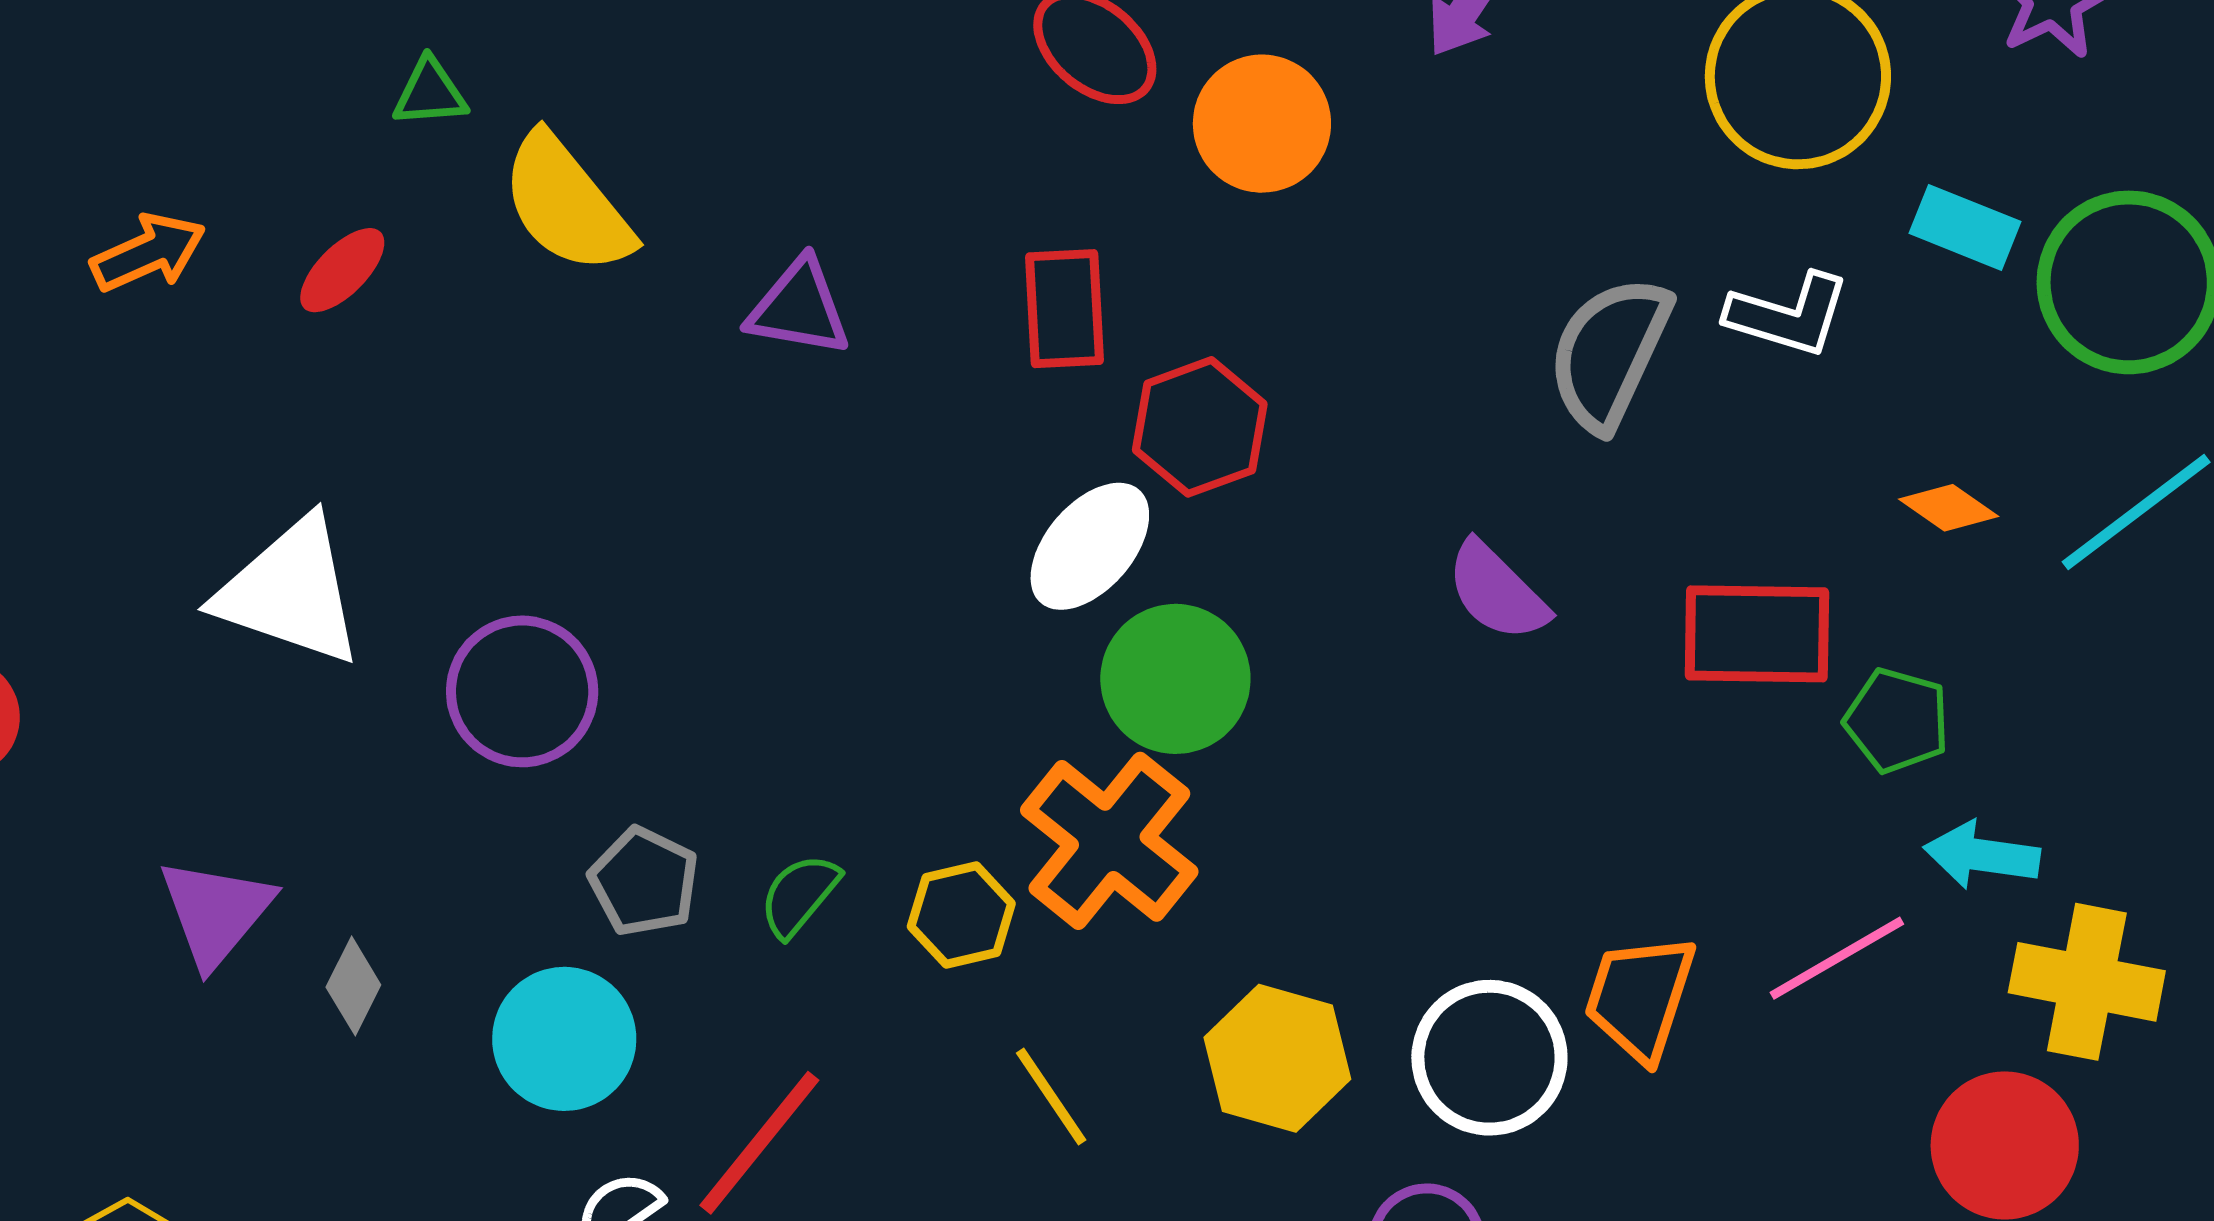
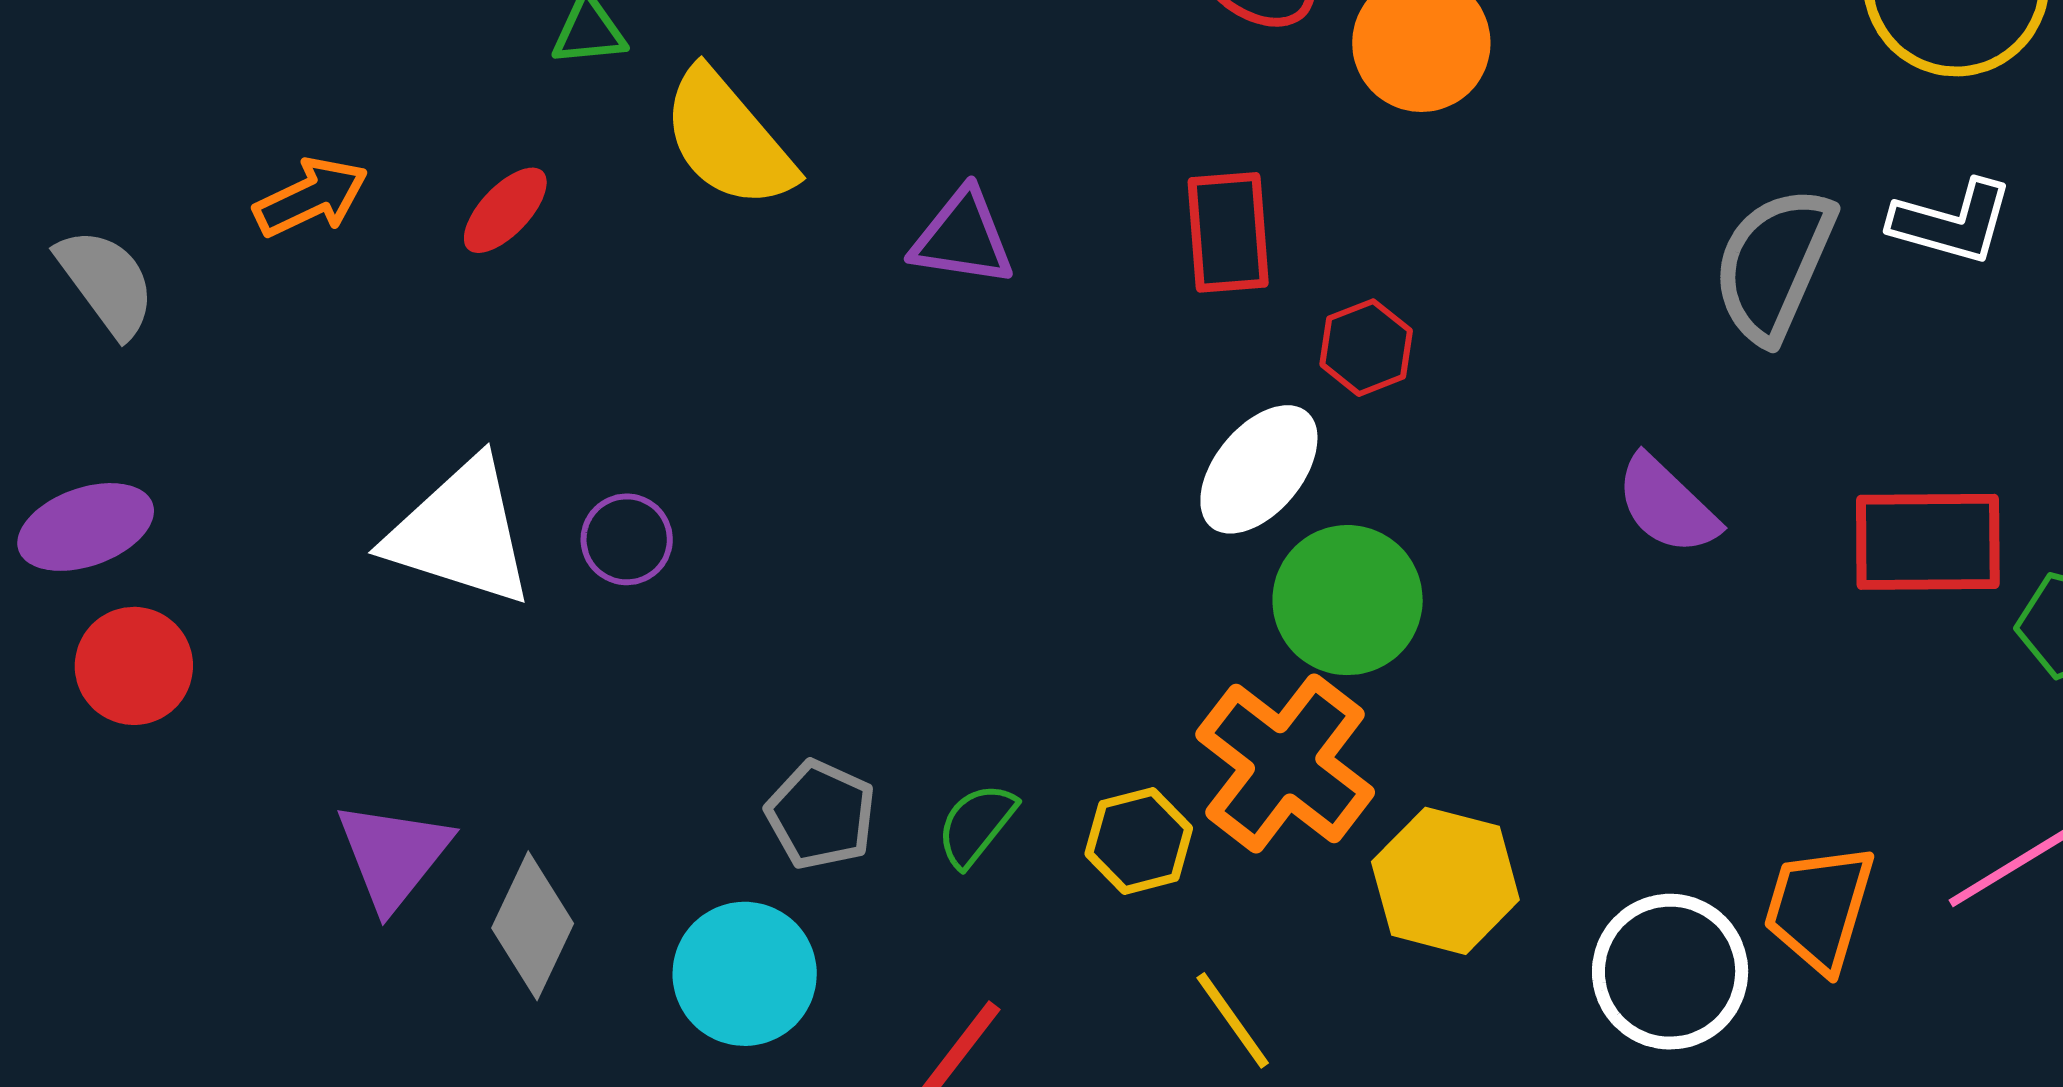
red hexagon: (1200, 427) -> (1366, 348), size x0.7
purple circle: (522, 691) -> (627, 539), moved, size x0.6
gray diamond: (353, 986) -> (533, 926), size x1.5
yellow hexagon: (1277, 1058) -> (1445, 881), moved

